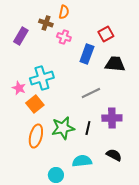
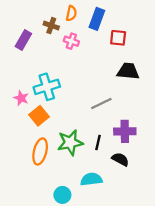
red square: (106, 34) -> (118, 38), turned 35
blue rectangle: (87, 54) -> (97, 19), moved
black semicircle: (114, 155) -> (120, 159), moved

